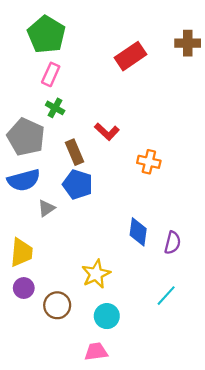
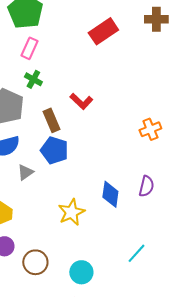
orange cross: (149, 162) -> (150, 129), moved, turned -35
purple semicircle: (173, 243) -> (146, 186), moved
yellow star: (96, 274) -> (71, 212), moved

